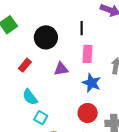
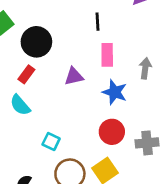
black circle: (46, 37) -> (36, 42), moved
cyan semicircle: (30, 97) -> (20, 105), moved

